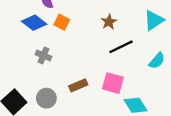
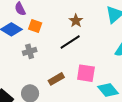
black line: (121, 47) -> (70, 42), moved
gray cross: (43, 55) -> (30, 51), moved, turned -32

